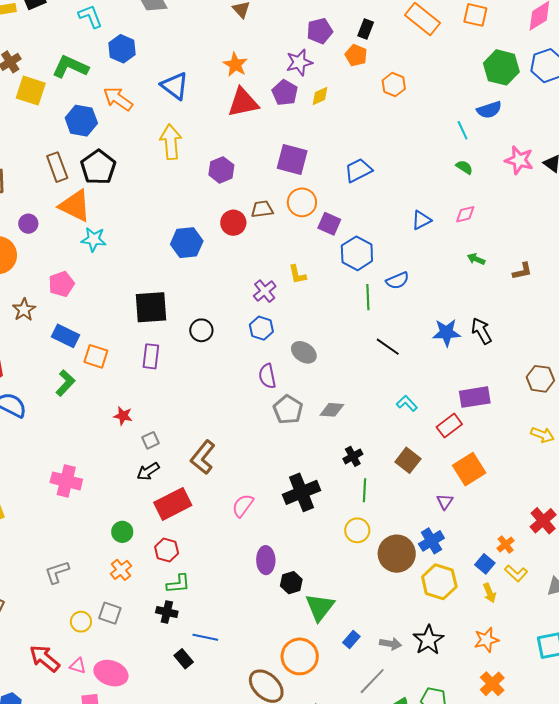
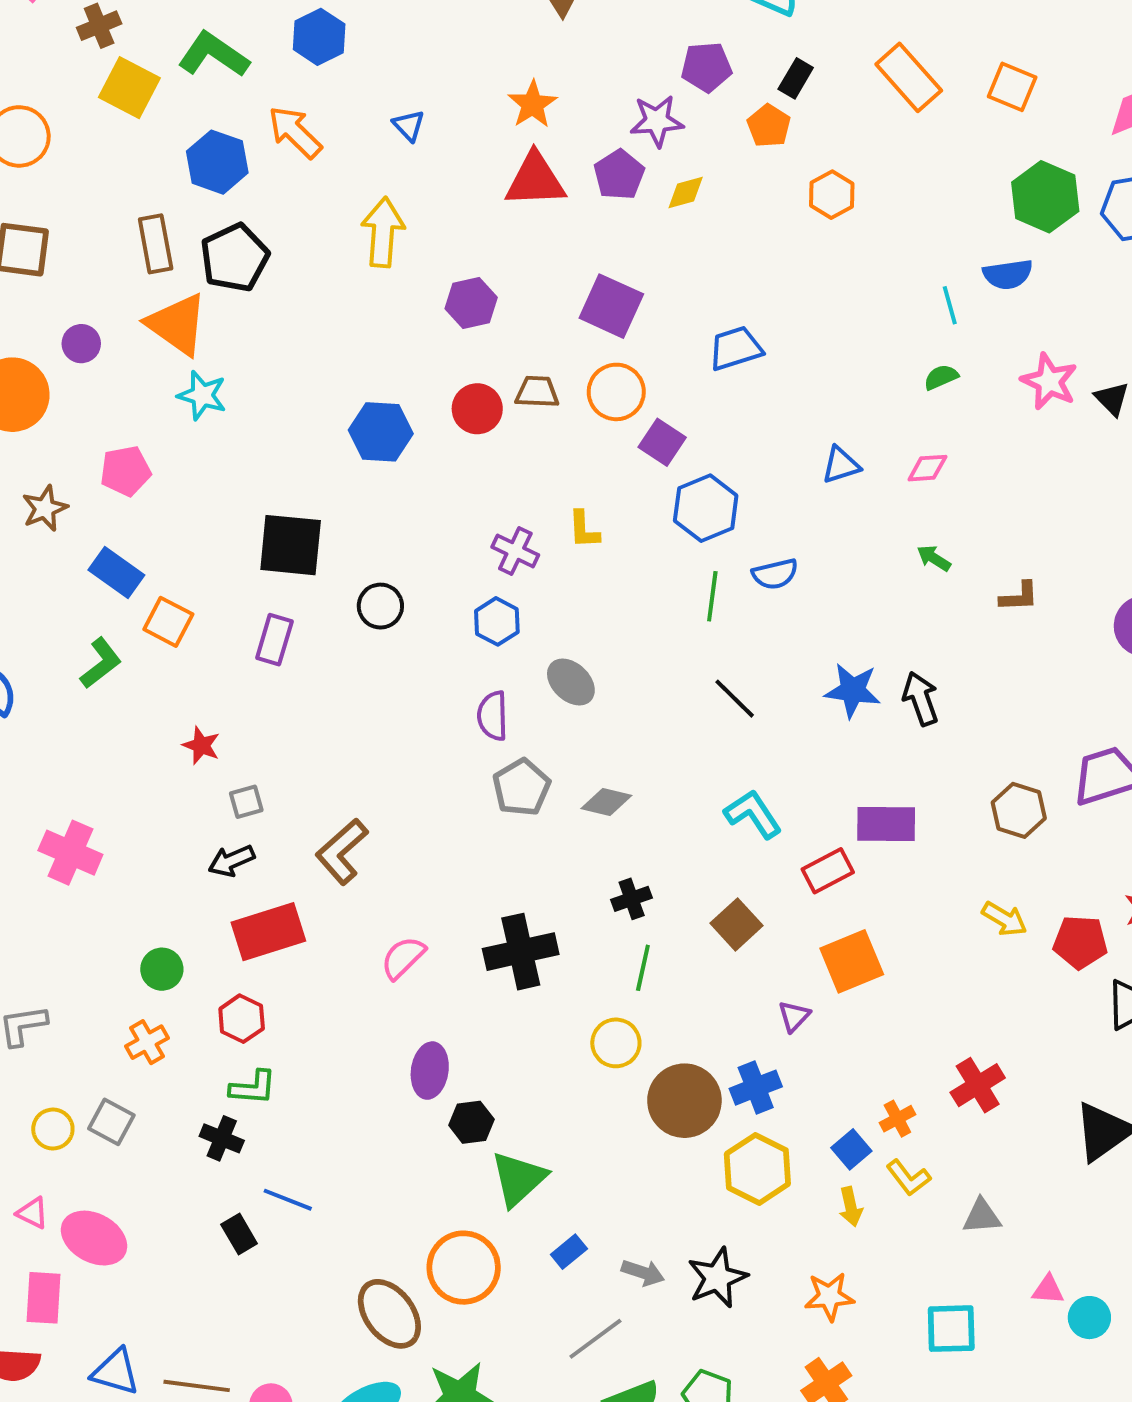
blue triangle: (175, 86) -> (409, 125), size x0.6
green semicircle: (464, 167) -> (941, 377), turned -66
purple cross: (265, 291) -> (515, 551), turned -35
cyan L-shape: (407, 403) -> (753, 814), size x1.4

